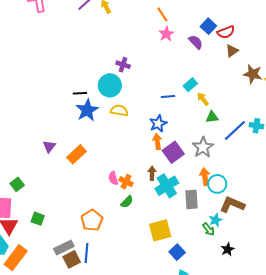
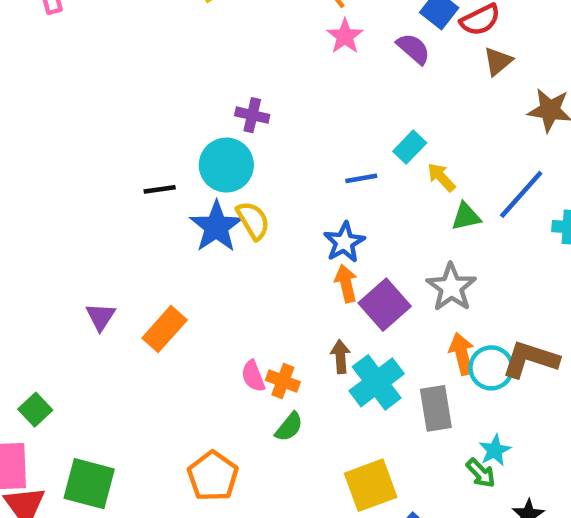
blue star: (87, 110) -> (216, 227), moved
yellow semicircle: (119, 111) -> (253, 220), turned 54
blue line: (235, 130) -> (521, 194), moved
brown L-shape: (232, 205) -> (530, 359), moved
green square: (38, 219) -> (89, 484), size x1.6

